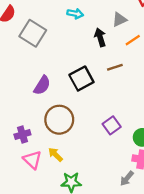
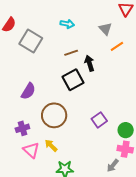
gray triangle: (119, 20) -> (105, 29), turned -48
black arrow: (100, 37) -> (89, 63), moved
brown line: (115, 67) -> (71, 53), moved
purple semicircle: (42, 85) -> (28, 91), moved

